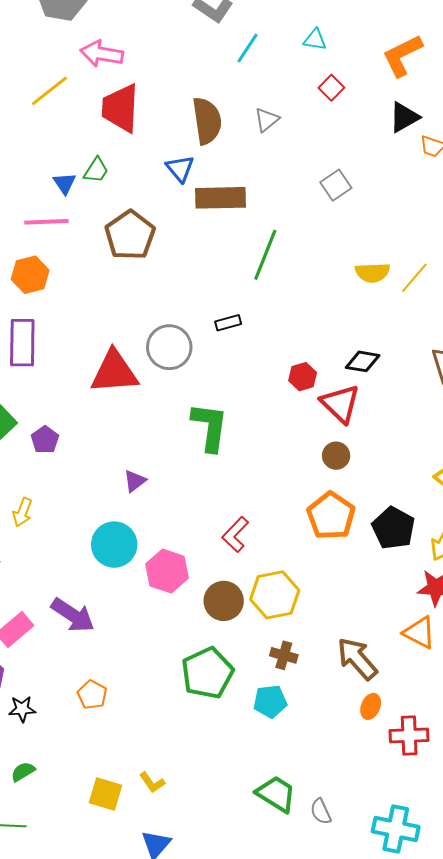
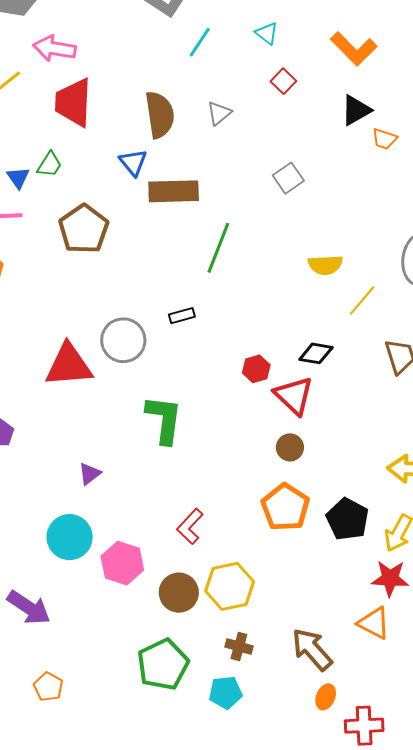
cyan triangle: (315, 40) -> (267, 33), turned 30
orange L-shape: (402, 55) -> (354, 49), turned -108
yellow line: (414, 278) -> (362, 301), moved

